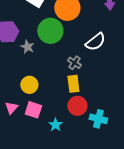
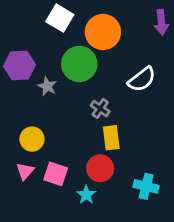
gray cross: (74, 63) -> (100, 108), moved
yellow circle: (29, 85) -> (32, 139), moved
red circle: (77, 106) -> (100, 168), moved

